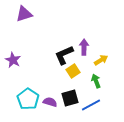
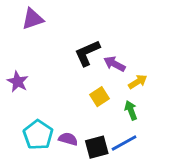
purple arrow: (84, 47) -> (115, 64), turned -63
black L-shape: (64, 55) -> (87, 53), moved
black square: (70, 98) -> (97, 147), moved

